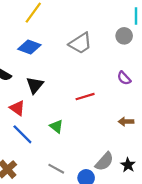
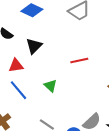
red triangle: (17, 108) -> (16, 66), turned -49

